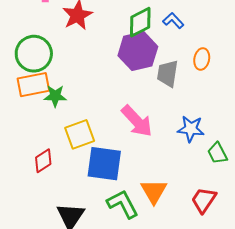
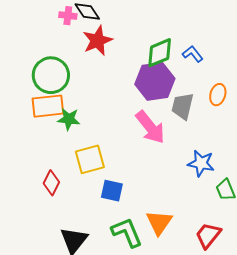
pink arrow: (137, 121) -> (150, 127), moved
red diamond: (43, 161) -> (51, 183), turned -35
blue square: (104, 164) -> (112, 191), size x0.6

